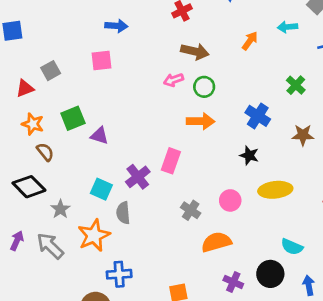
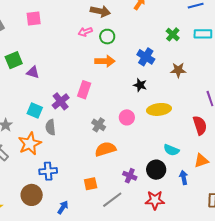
orange semicircle: (216, 242) -> (105, 149), moved

